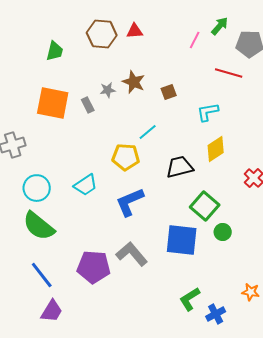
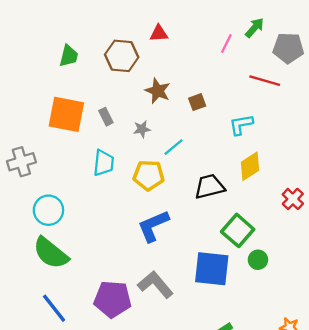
brown hexagon: (102, 34) -> (122, 56), moved
gray star: (108, 90) -> (142, 129), moved
cyan trapezoid: (86, 185) -> (104, 163), moved, turned -50

